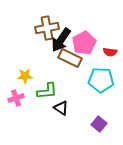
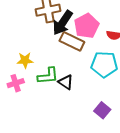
black triangle: (61, 108) -> (66, 82), moved

